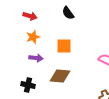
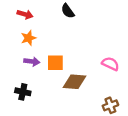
orange square: (64, 46) -> (55, 63), moved
brown diamond: (60, 76) -> (74, 82), moved

